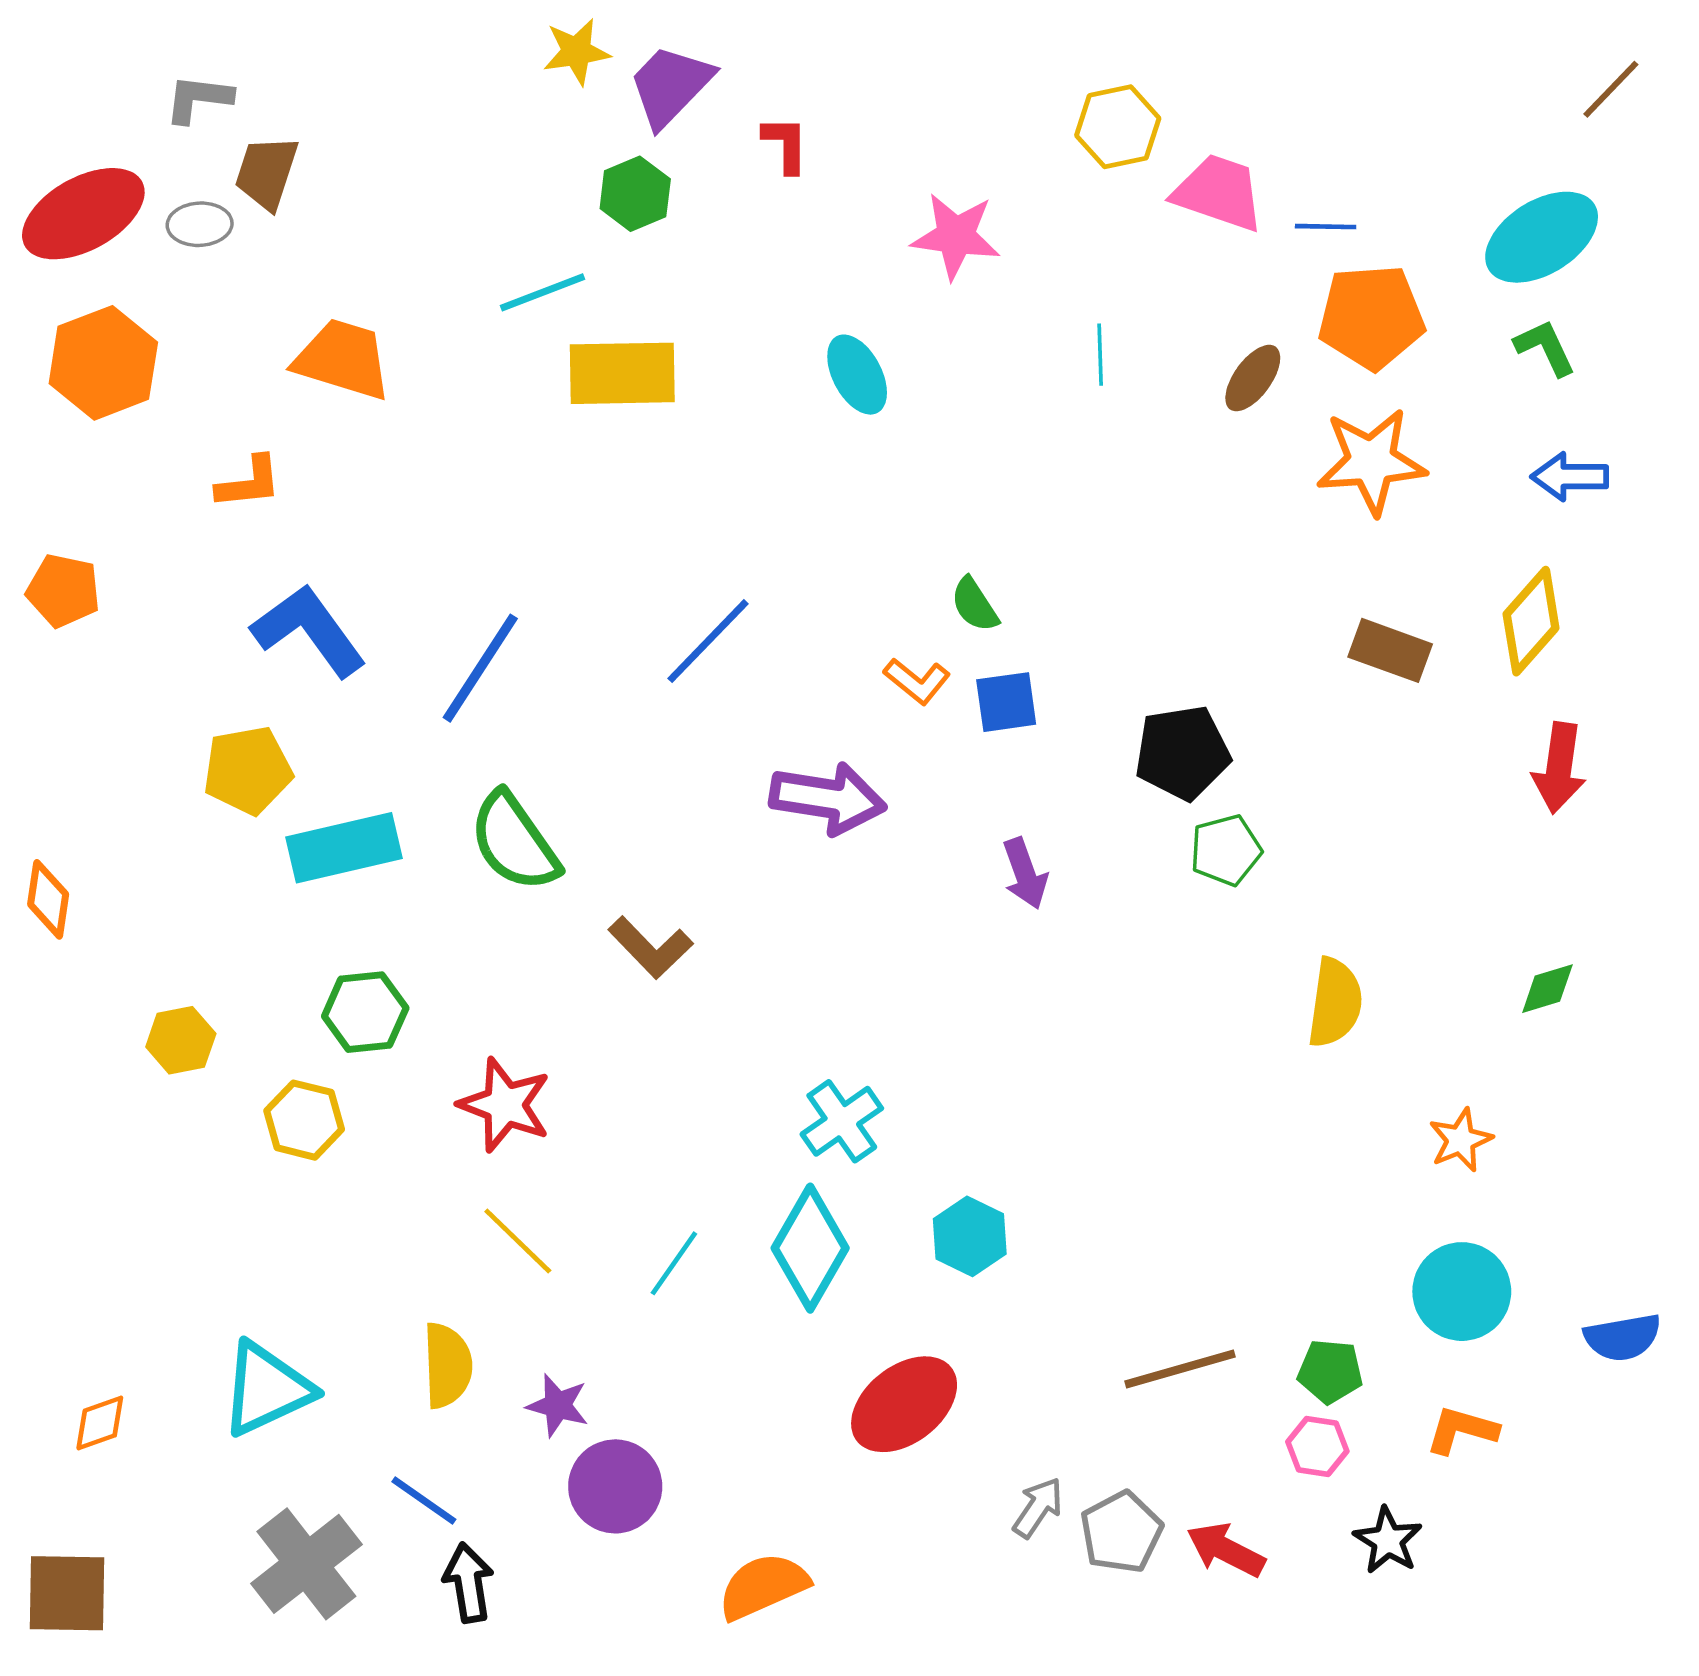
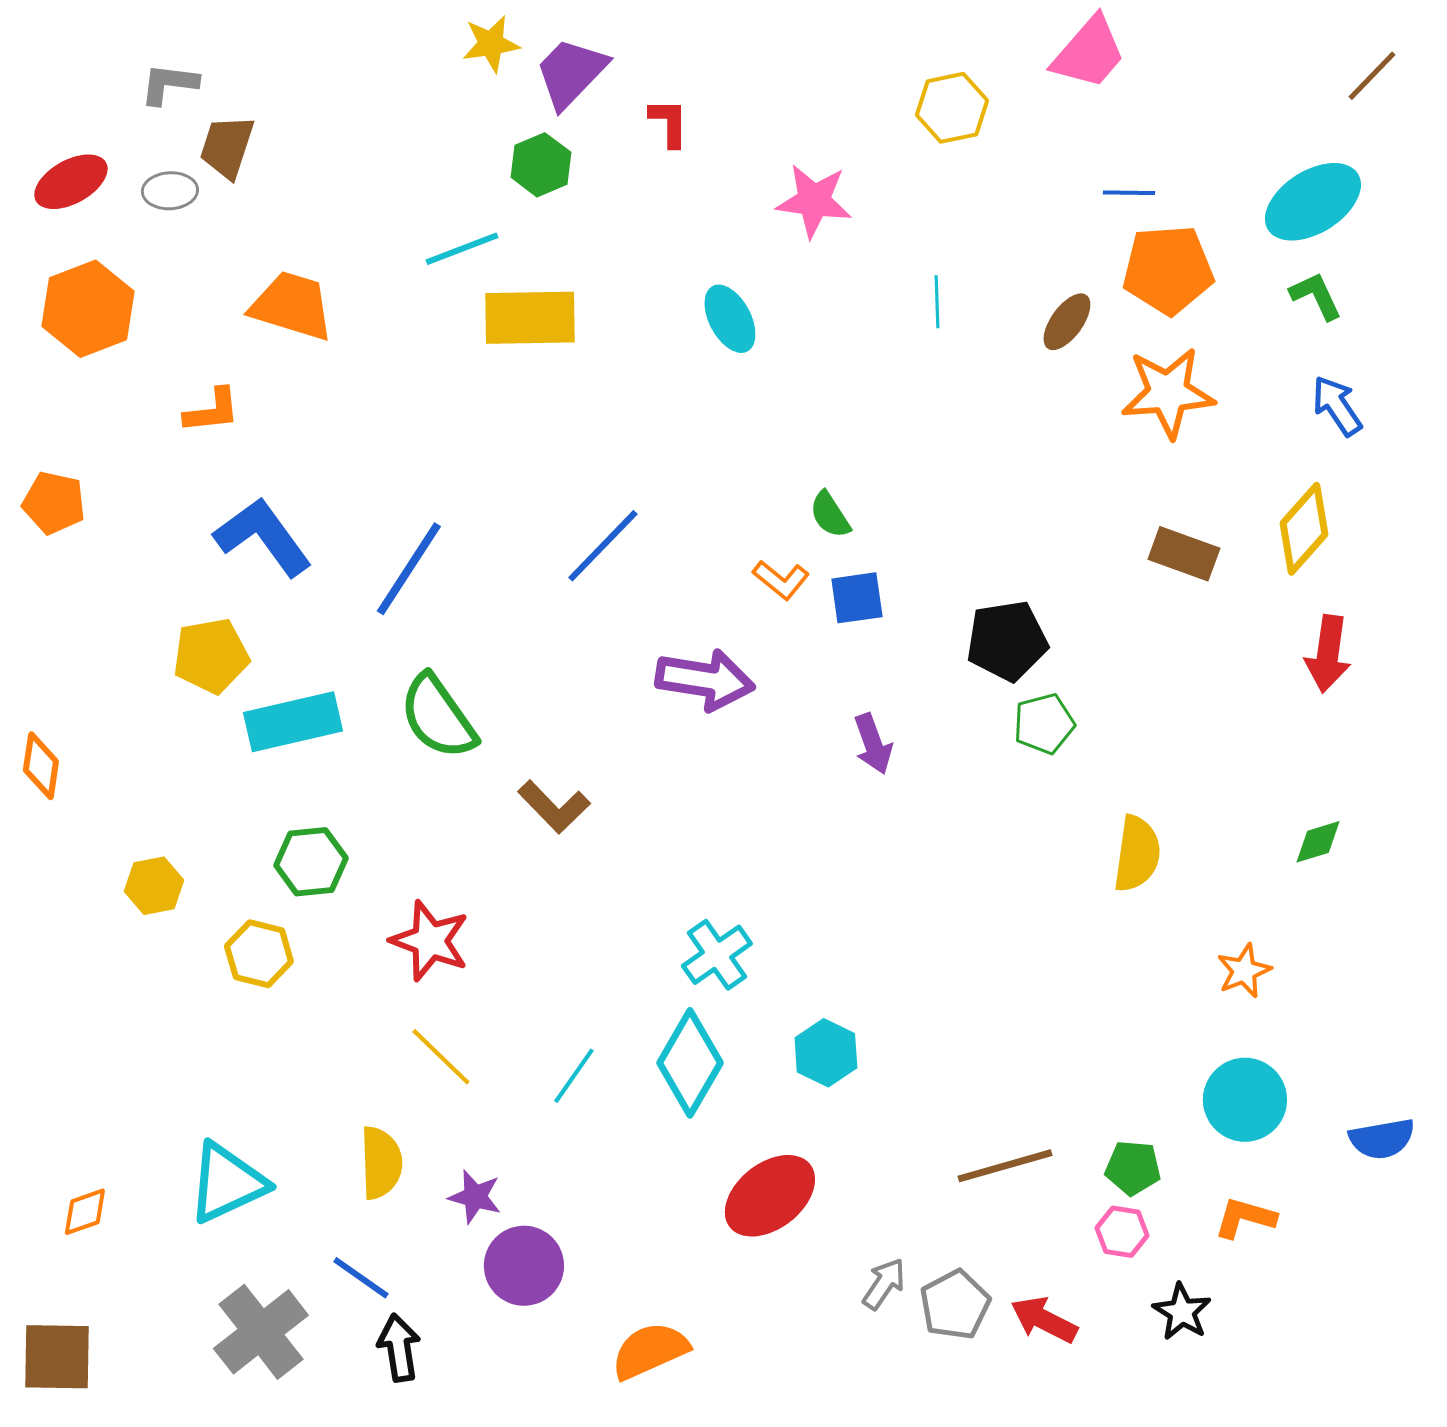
pink trapezoid: (1219, 193) -> (1089, 53), moved, turned 112
red ellipse: (83, 214) -> (71, 182), size x0.7
blue arrow: (1570, 477) -> (1337, 406), turned 56

